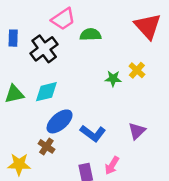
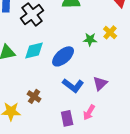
blue ellipse: (60, 121) -> (63, 56), moved
purple triangle: (137, 131) -> (100, 83), moved

